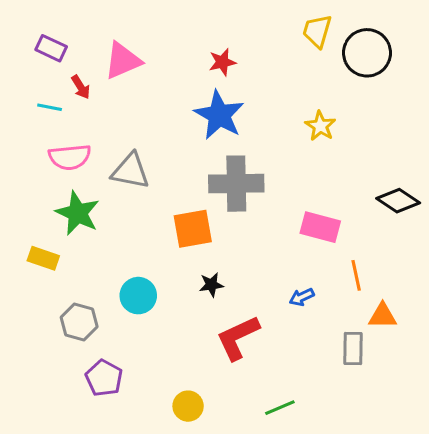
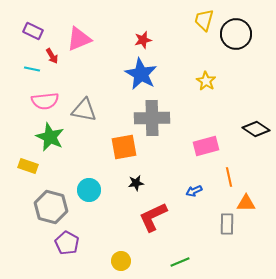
pink rectangle: (320, 227) -> (206, 146), turned -30
gray hexagon: (79, 322) -> (51, 207), size x1.4

